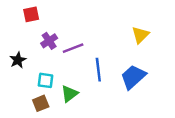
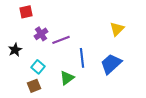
cyan square: (45, 80) -> (38, 67), turned 32
green triangle: (69, 94) -> (67, 78), moved

